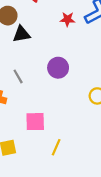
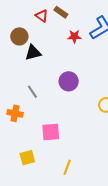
yellow line: (56, 147) -> (67, 167), moved

